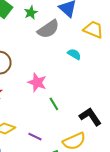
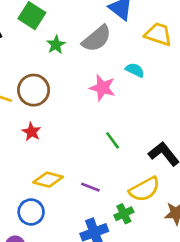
green star: (31, 13) -> (56, 45), moved
pink star: (37, 82) -> (102, 88), moved

